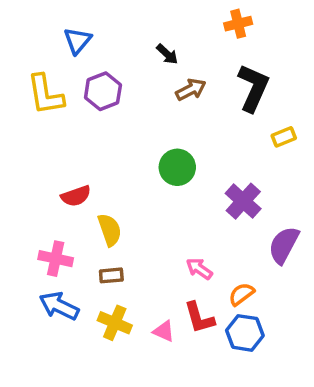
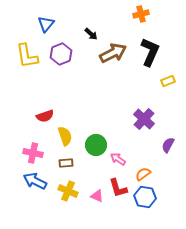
black arrow: (167, 54) -> (91, 34), moved
brown arrow: (191, 90) -> (113, 53), size x1.5
green circle: (177, 167) -> (96, 145), moved
purple semicircle: (284, 245) -> (168, 145), size x0.7

